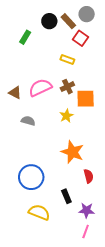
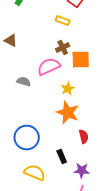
pink semicircle: (40, 88) -> (49, 66), moved
brown triangle: (15, 93) -> (11, 40), moved
yellow star: (66, 116) -> (68, 88), moved

